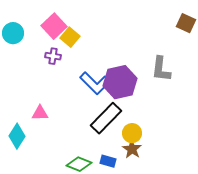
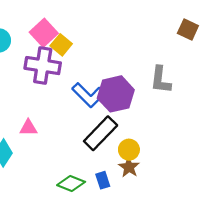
purple cross: (53, 56) -> (43, 66), size x2.0
blue rectangle: (108, 161) -> (103, 180), turned 56

